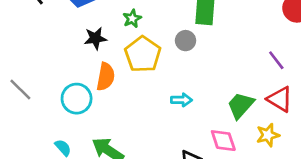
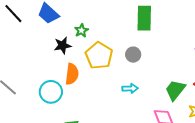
green star: (132, 19) -> (81, 31), moved
gray circle: (186, 41) -> (133, 55), moved

